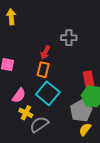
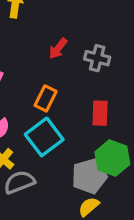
red arrow: (45, 52) -> (58, 49), moved
red rectangle: (88, 79) -> (100, 113), moved

